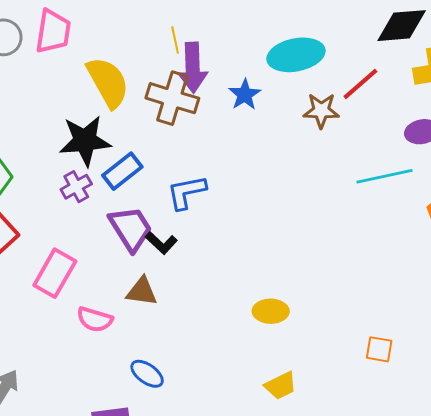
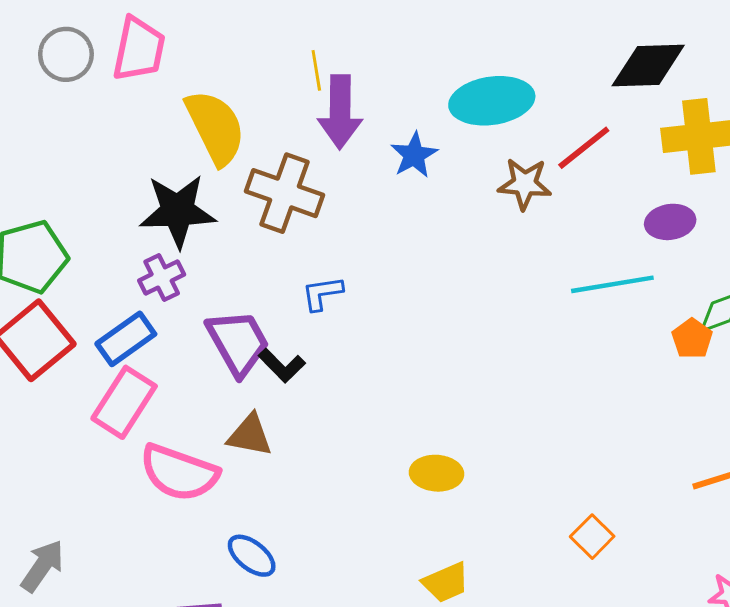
brown cross: (172, 98) -> (284, 193), moved
blue rectangle: (122, 171) -> (126, 339), moved
blue L-shape: (187, 192) -> (322, 293), size x0.7
pink semicircle: (95, 319) -> (179, 473), size x1.5
orange square: (379, 349) -> (592, 537), turned 32

